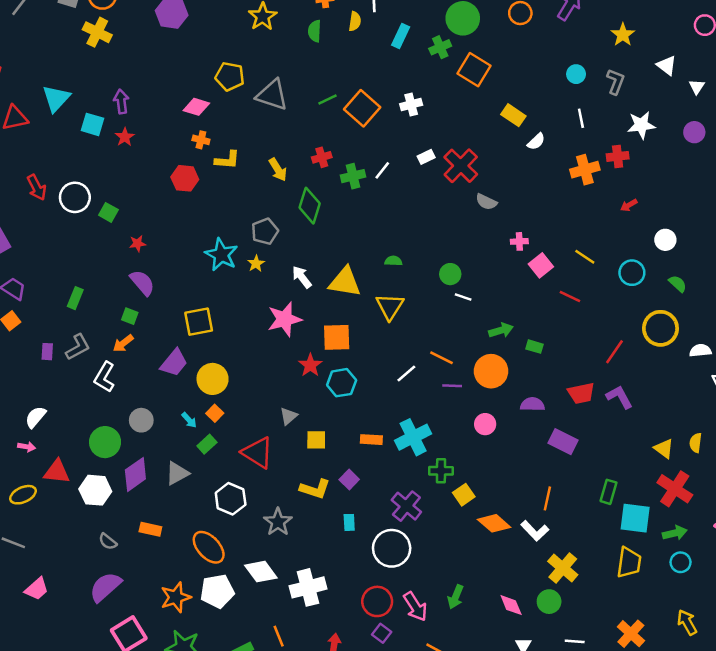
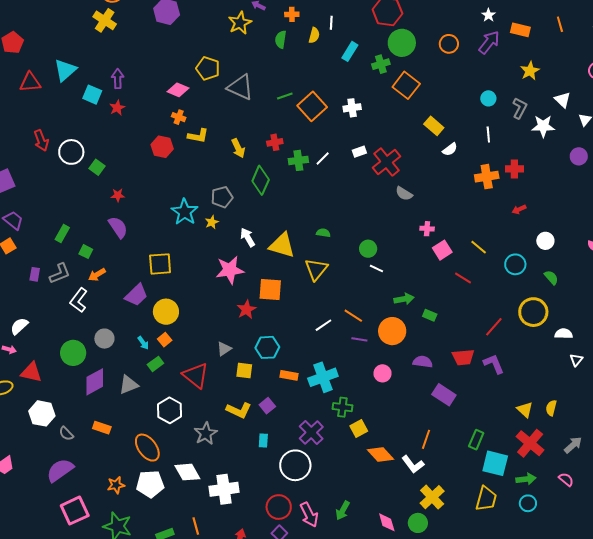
white star: (641, 125) -> (543, 126), moved
green square: (130, 316) -> (86, 252), moved
cyan hexagon: (342, 383) -> (267, 347), moved
white hexagon: (95, 490) -> (42, 413), moved
orange star: (176, 597) -> (116, 485), size x0.7

